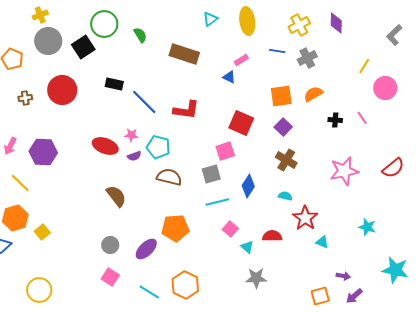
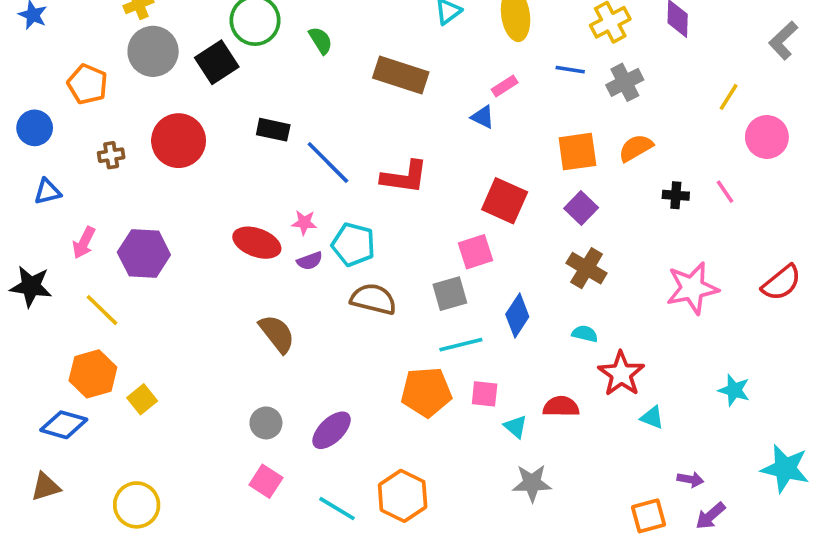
orange pentagon: (175, 228) -> (426, 392), moved
pink square: (230, 229) -> (485, 394), turned -35

